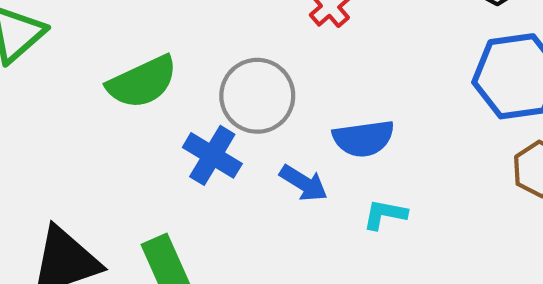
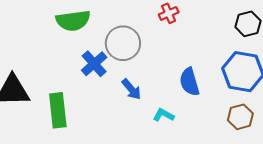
blue semicircle: (364, 138) -> (189, 82), moved, turned 64

